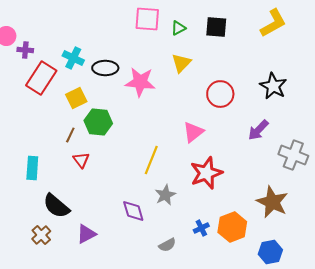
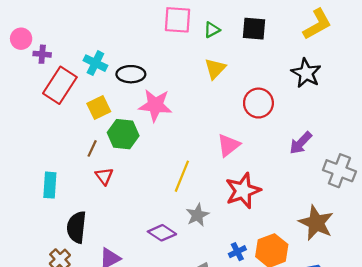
pink star: (140, 82) -> (155, 105), moved
black star: (273, 86) -> (306, 73), moved
black semicircle: (56, 206) -> (77, 227), turned 56
purple diamond: (133, 211) -> (162, 233), turned -40

